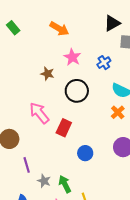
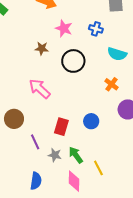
blue cross: (104, 63) -> (96, 29), turned -32
orange cross: (118, 112) -> (111, 84), moved
red rectangle: (64, 128) -> (61, 127), moved

